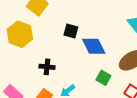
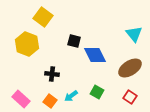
green square: (103, 78) -> (97, 92), moved

